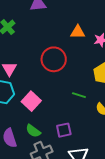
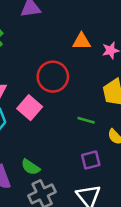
pink square: (31, 101) -> (30, 108), moved
purple square: (64, 130) -> (91, 160), moved

